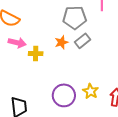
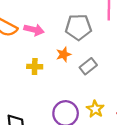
gray rectangle: (82, 41) -> (88, 66), moved
pink arrow: (17, 43) -> (34, 30), moved

